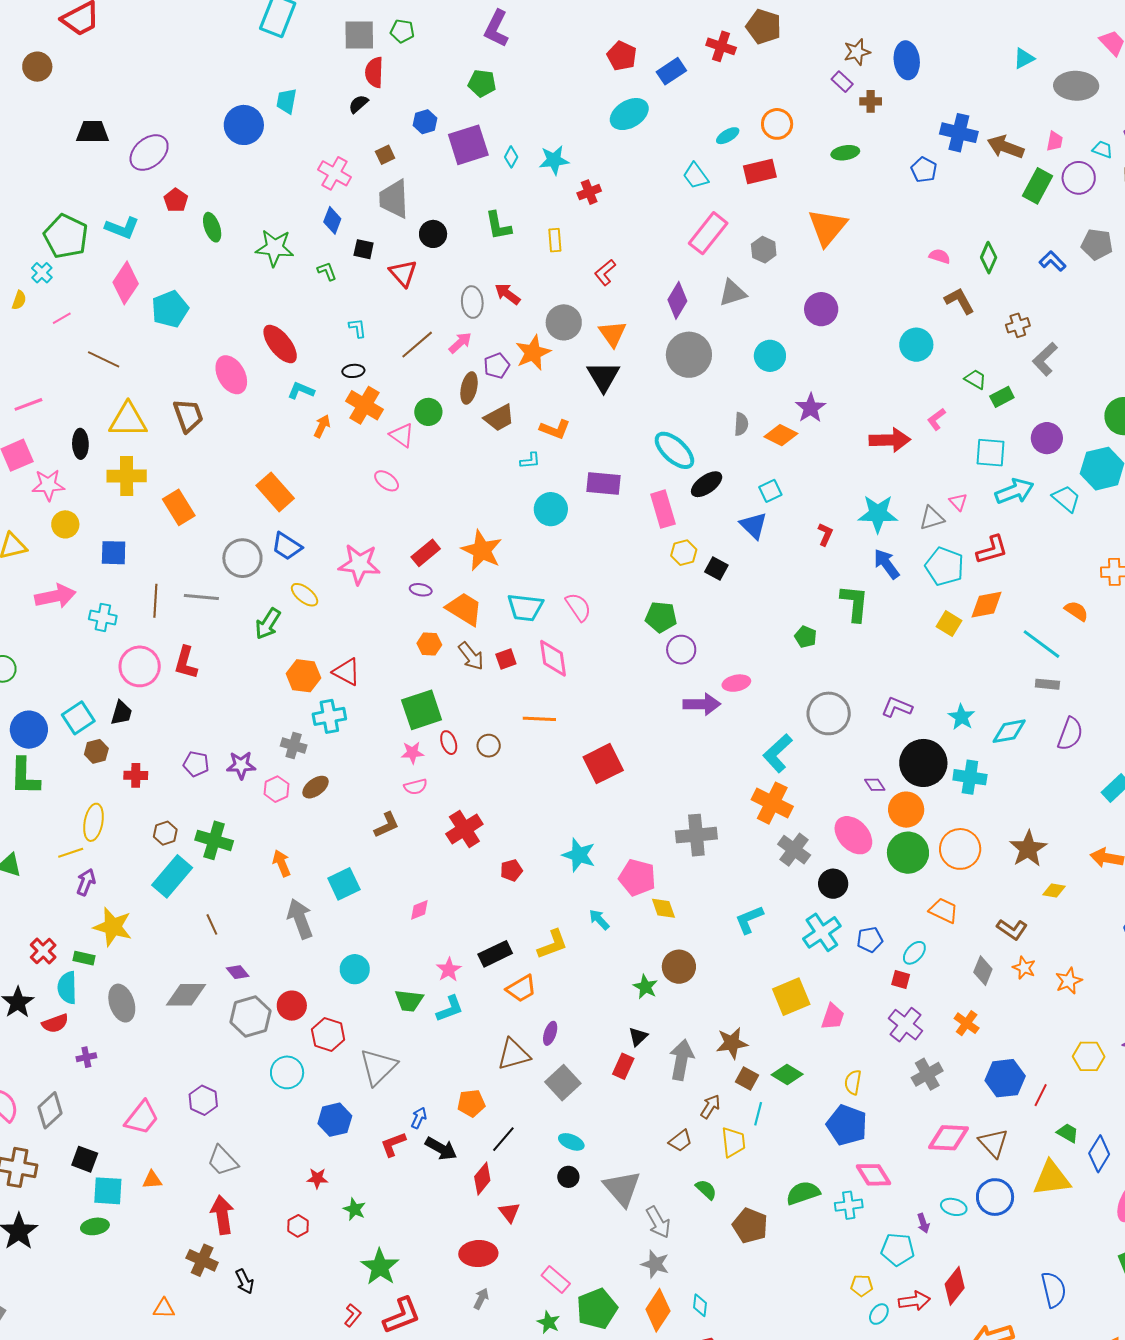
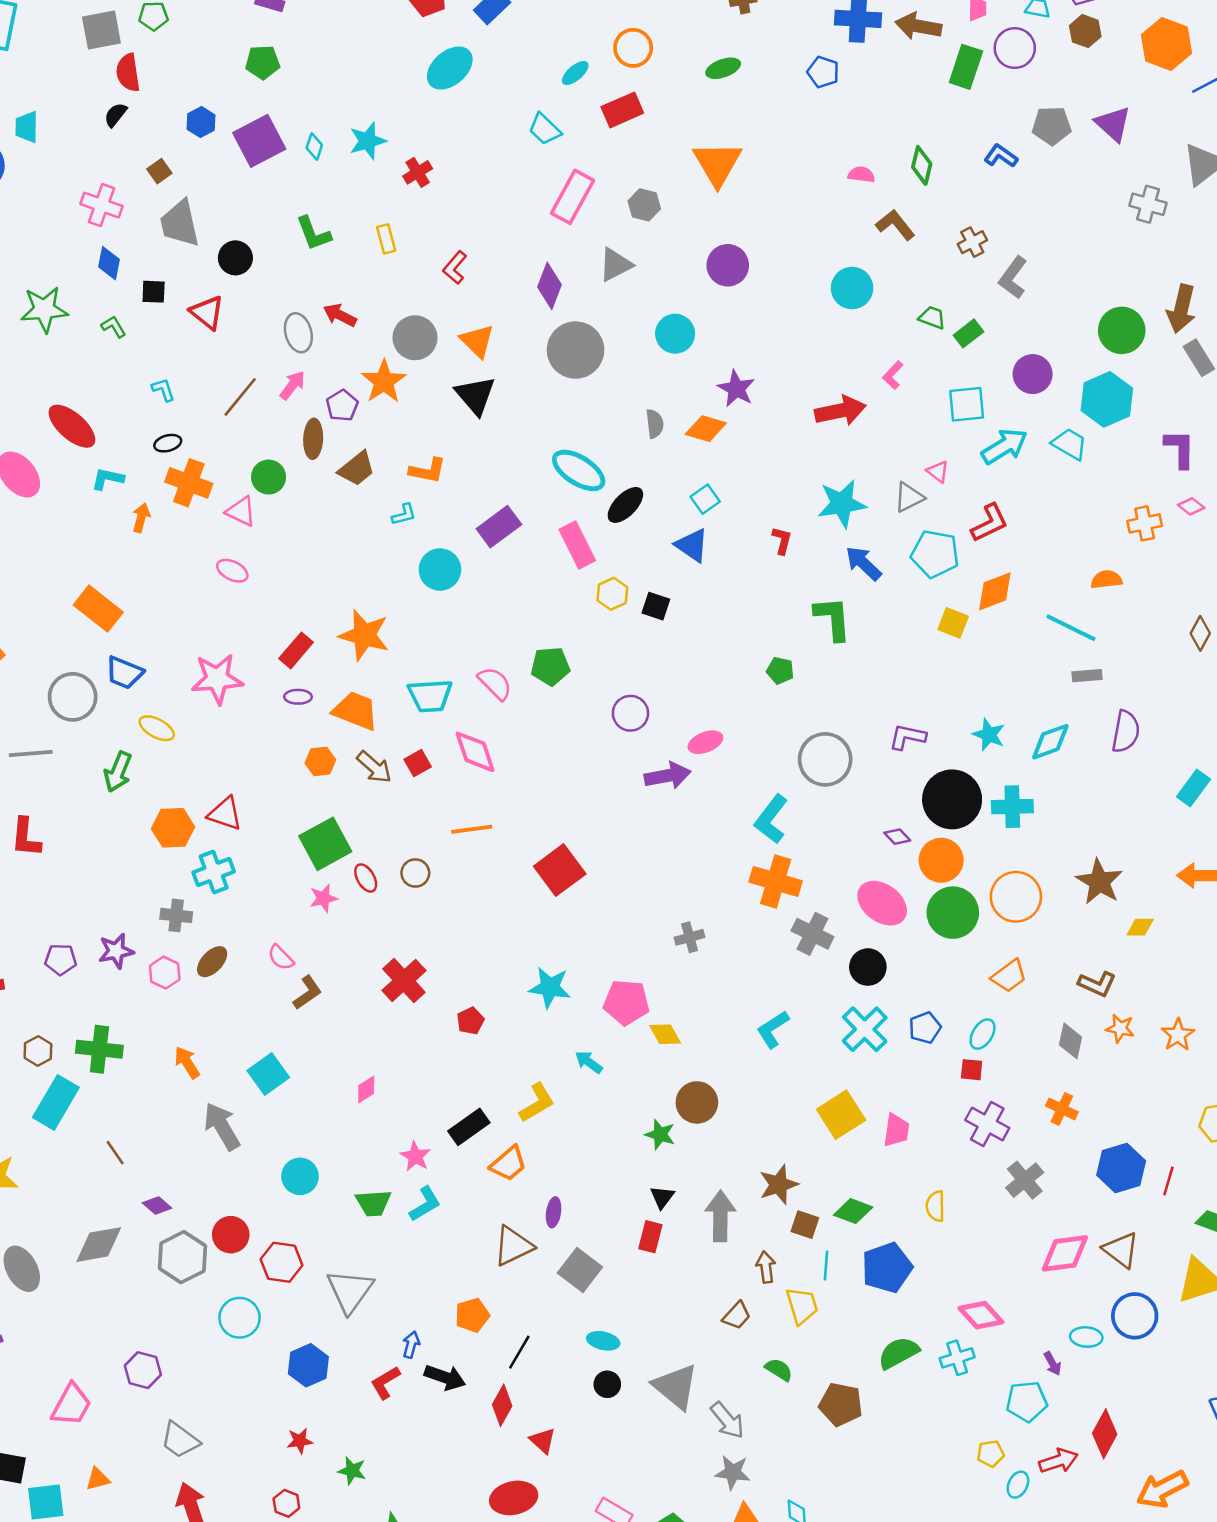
purple rectangle: (604, 484) -> (499, 527), turned -32
orange semicircle: (1076, 611) -> (1106, 580), turned -30
green pentagon: (661, 617) -> (550, 666), moved
pink semicircle: (416, 787) -> (281, 958), moved, turned 70
gray cross: (696, 835) -> (690, 937), size x0.6
orange trapezoid: (943, 911) -> (1009, 976), turned 128
brown arrow: (710, 1107) -> (766, 1267), turned -30
blue pentagon: (847, 1125) -> (887, 1268), moved, turned -30

